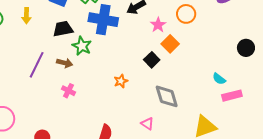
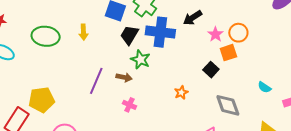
orange circle: (186, 14) -> (238, 33), moved
black trapezoid: (63, 29) -> (129, 35), moved, turned -45
orange square: (170, 44) -> (228, 53), turned 30
cyan semicircle: (219, 79) -> (264, 87), moved

